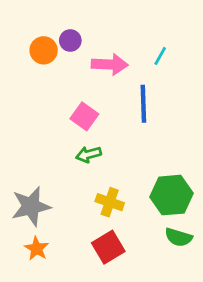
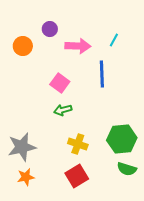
orange circle: (44, 50) -> (23, 46), moved
orange star: (37, 249) -> (26, 177), turned 30

